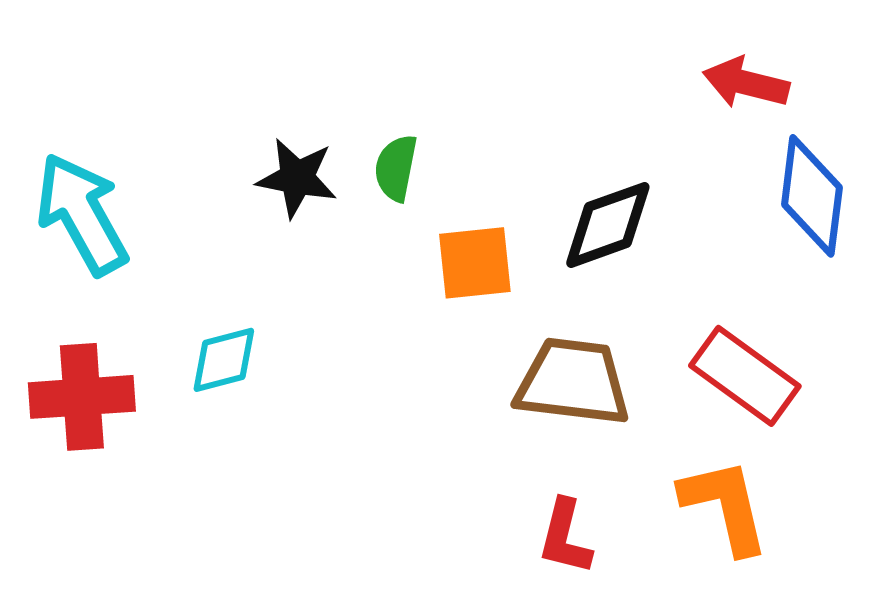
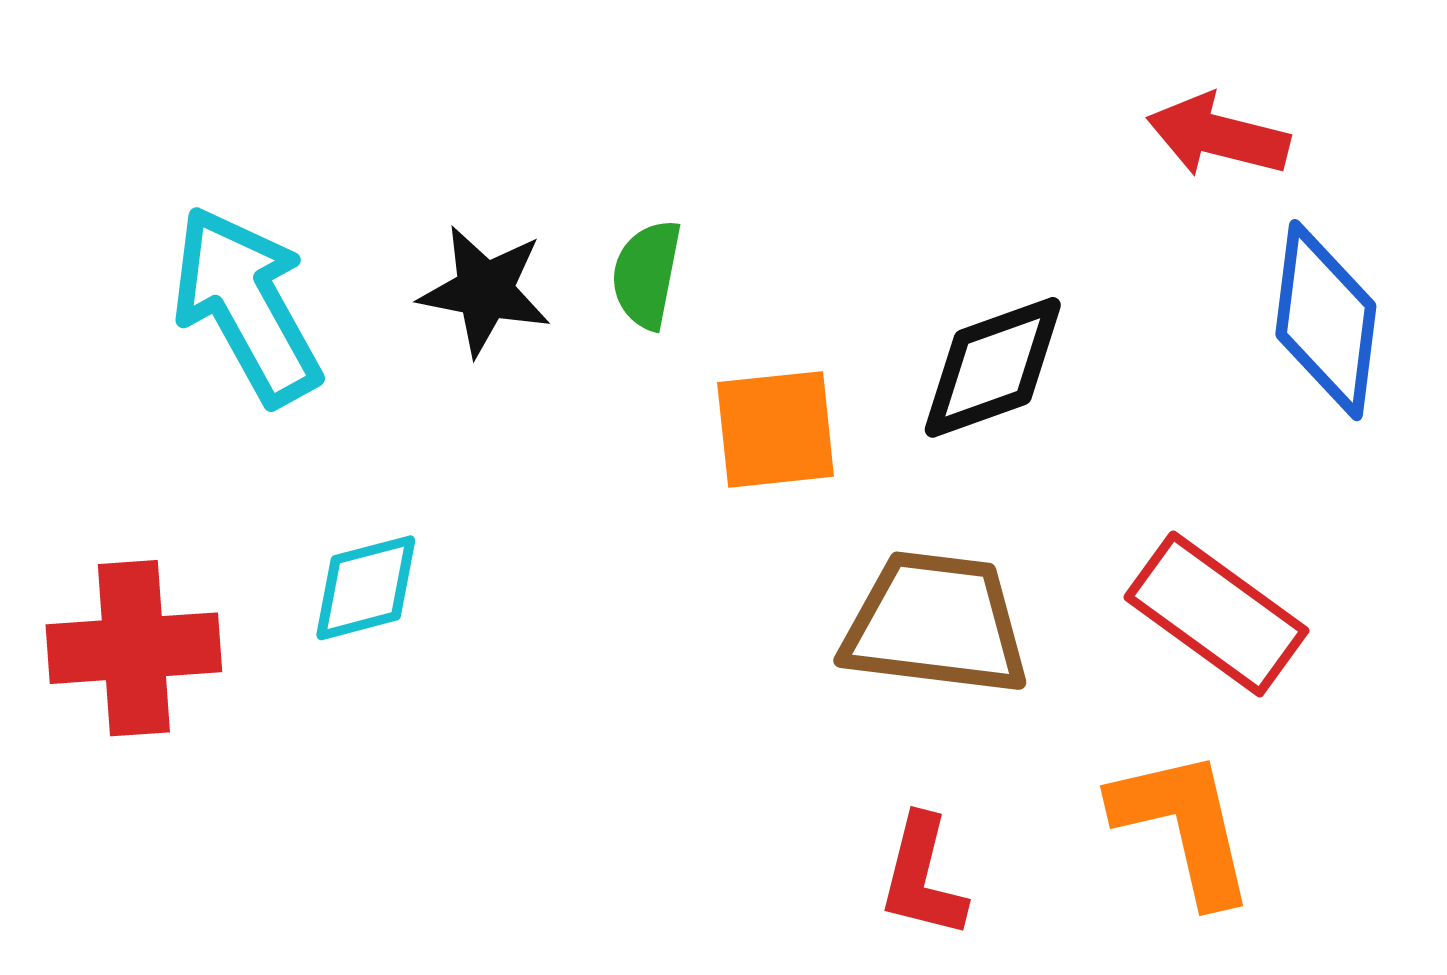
cyan arrow: (82, 214) -> (247, 305), moved

